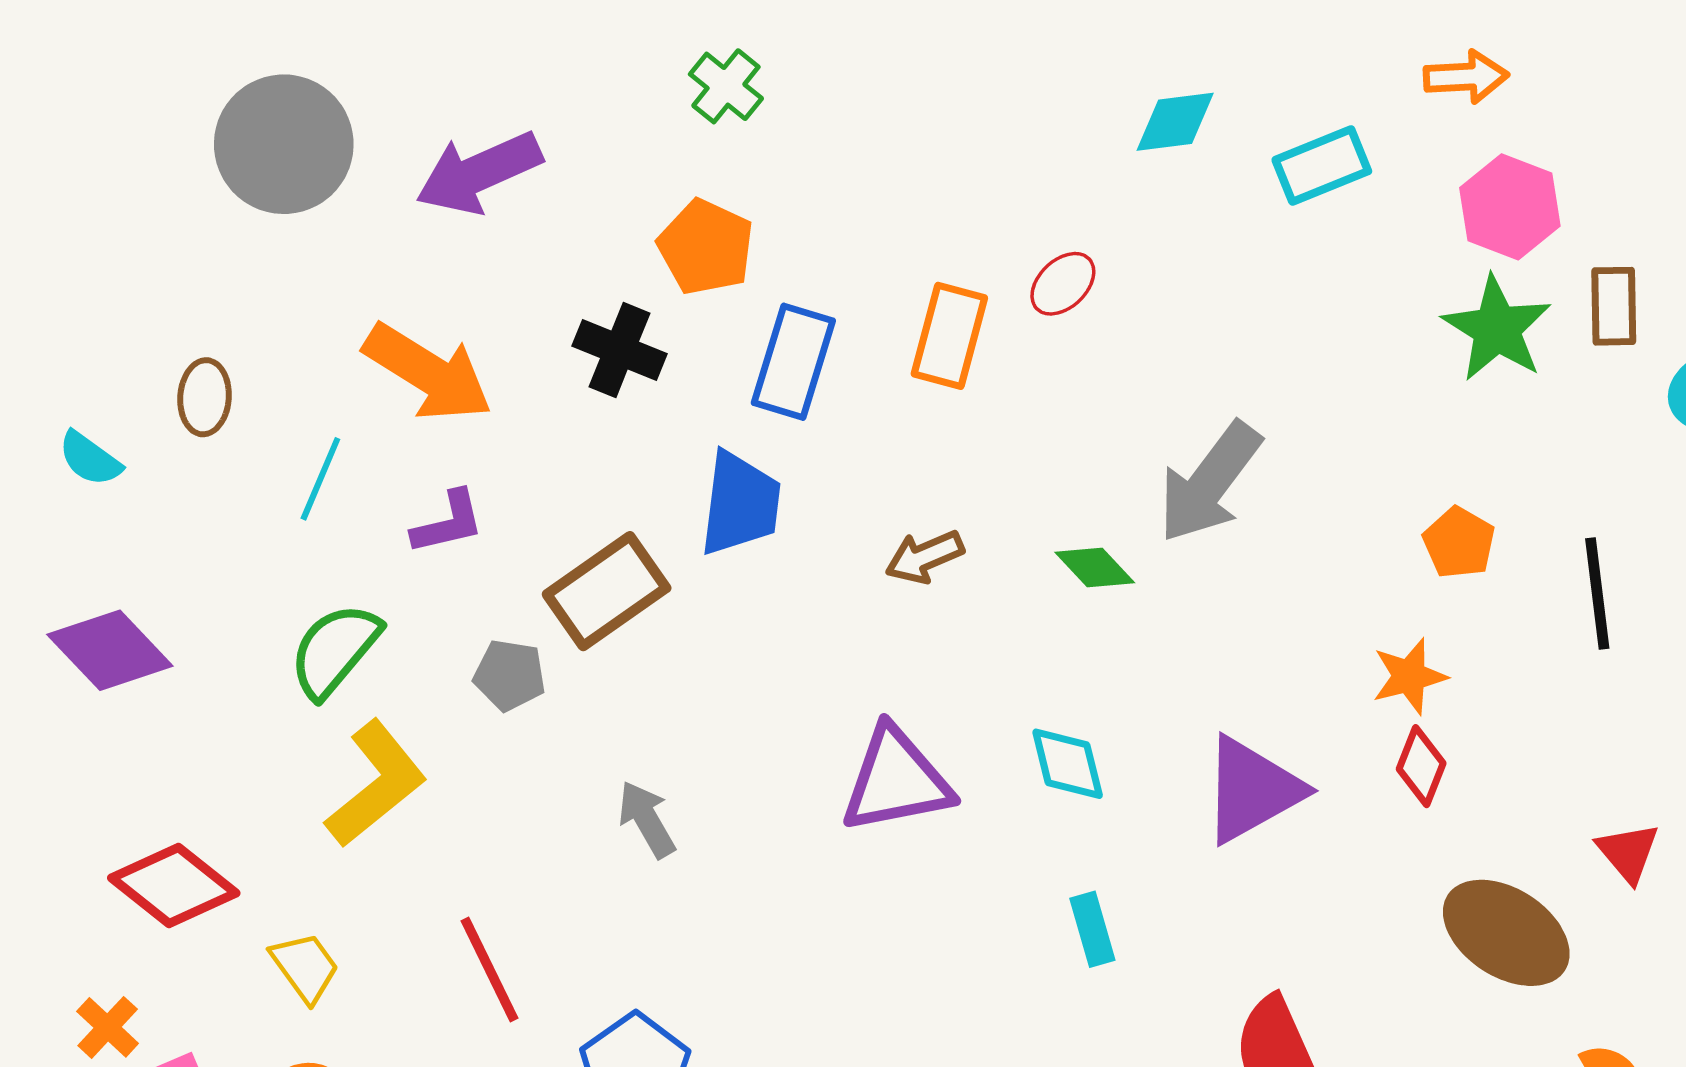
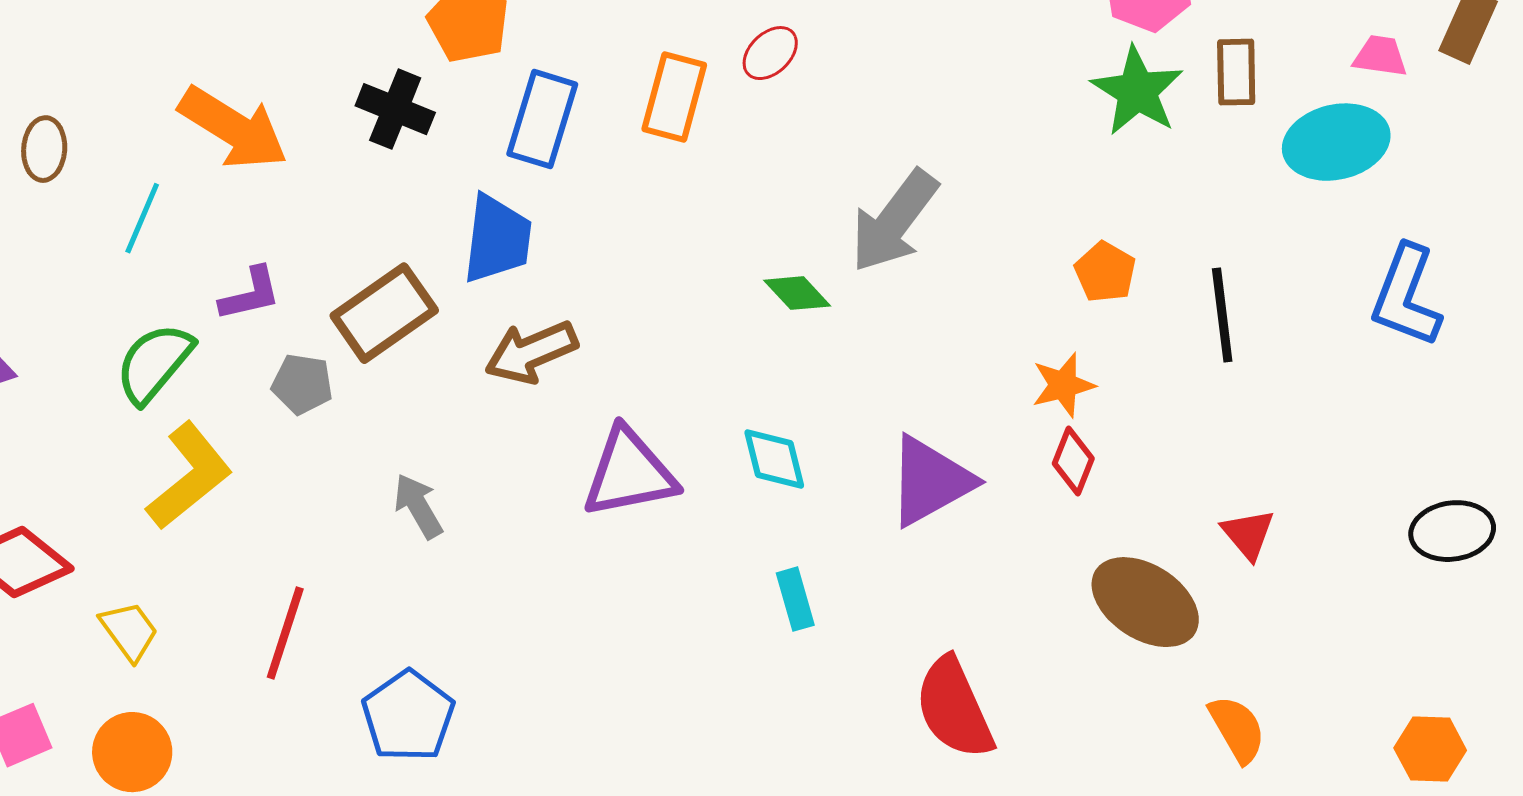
purple L-shape: (448, 523) -> (250, 294), moved
brown arrow: (925, 557) -> (531, 352), moved, size x1.4
red line: (489, 969) -> (285, 633), turned 44

